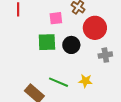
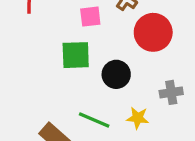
black circle: (71, 45) -> (116, 74), moved
gray cross: (105, 55) -> (171, 92), moved

